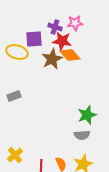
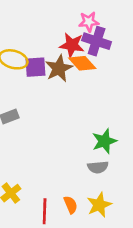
purple cross: (55, 27) -> (97, 41), moved, size x1.5
purple square: (34, 39) -> (36, 67), moved

